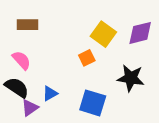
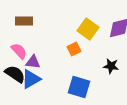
black star: (131, 78) -> (111, 66), size x0.7
blue triangle: (50, 93) -> (31, 79), moved, size x1.5
purple triangle: (30, 108) -> (33, 62), moved, turned 42

